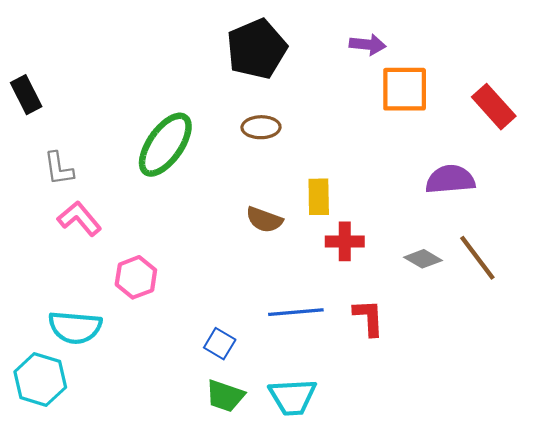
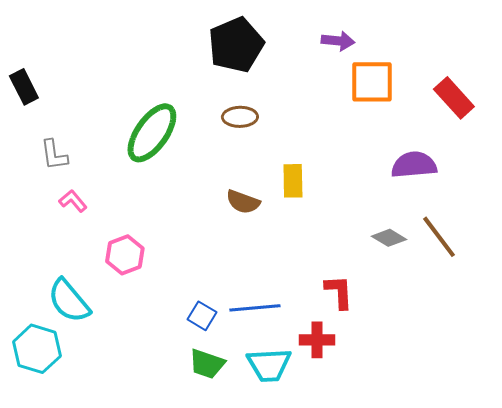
pink L-shape: (79, 219) -> (73, 201), size x0.7
red cross: (345, 241) -> (317, 340), moved
blue line: (296, 312) -> (255, 308), moved
cyan semicircle: (75, 327) -> (69, 301), turned 45

